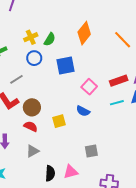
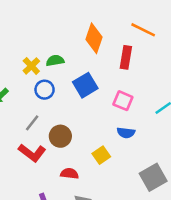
green semicircle: (50, 39) -> (55, 61), turned -112
red rectangle: (119, 81) -> (126, 57), moved, turned -42
brown circle: (32, 107) -> (60, 136), moved
gray square: (91, 151) -> (153, 177), size x1.5

